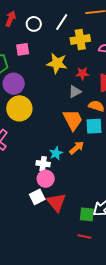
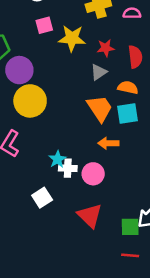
pink square: (23, 49) -> (44, 25), moved
orange arrow: (77, 148) -> (108, 143), turned -133
cyan star: (56, 153) -> (57, 159), moved
pink circle: (46, 179) -> (93, 174), moved
white square: (37, 197) -> (42, 198), moved

